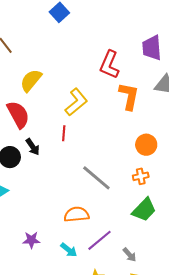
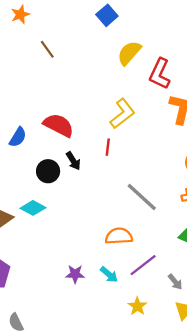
yellow semicircle: (31, 80) -> (129, 53), moved
red semicircle: (18, 115) -> (59, 125), turned -36
purple star: (31, 240) -> (75, 274), moved

